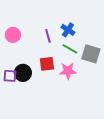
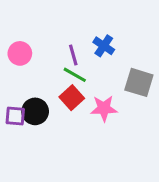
green line: (70, 49) -> (75, 75), moved
red square: (47, 64) -> (72, 98), turned -35

